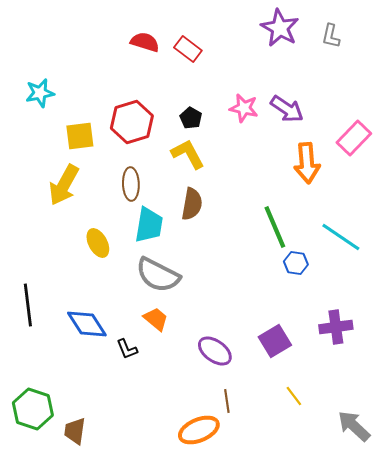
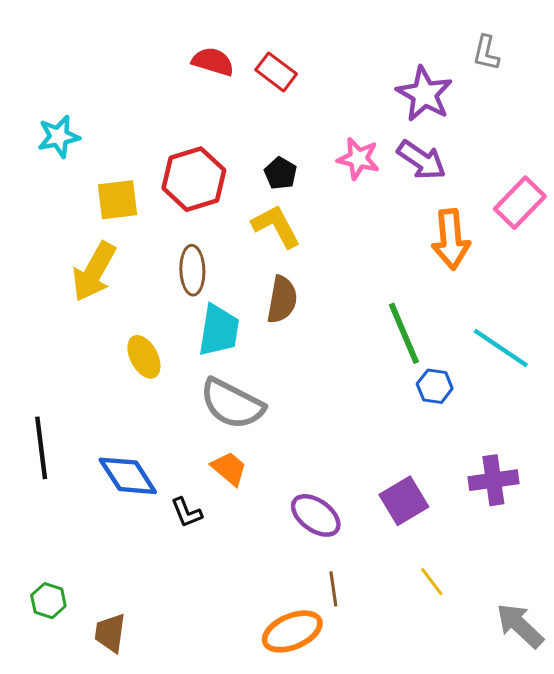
purple star: (280, 28) -> (424, 94), moved
green hexagon: (33, 409) -> (48, 601), size x0.6

